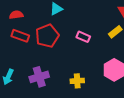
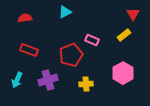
red rectangle: (20, 36) -> (29, 50), moved
red pentagon: (47, 36) -> (71, 55), moved

